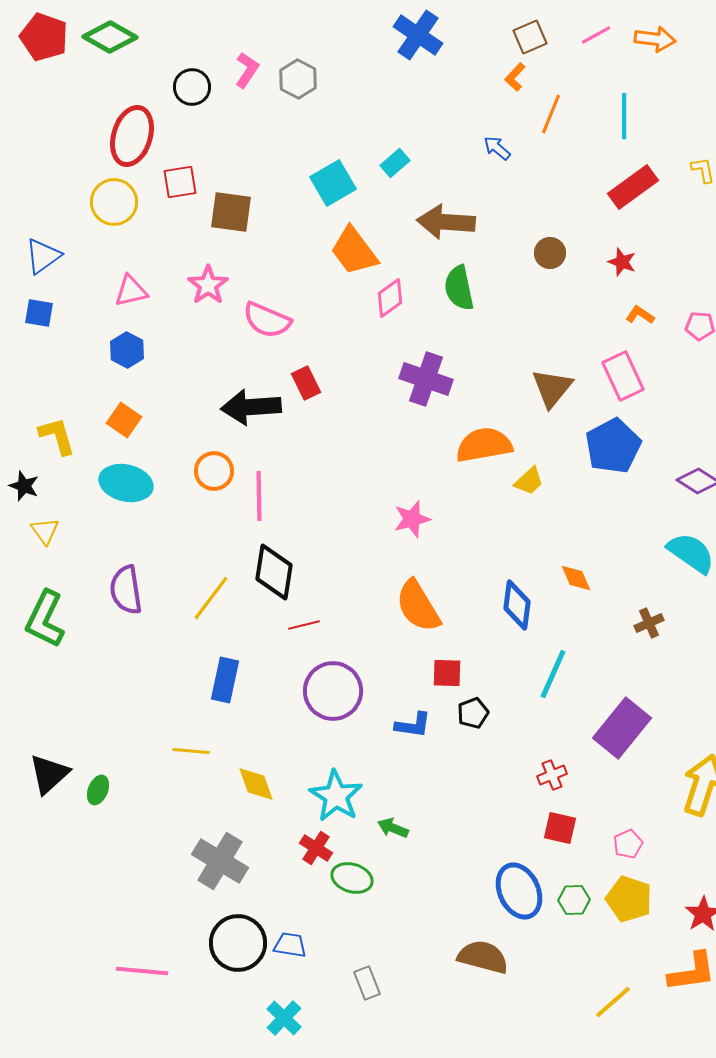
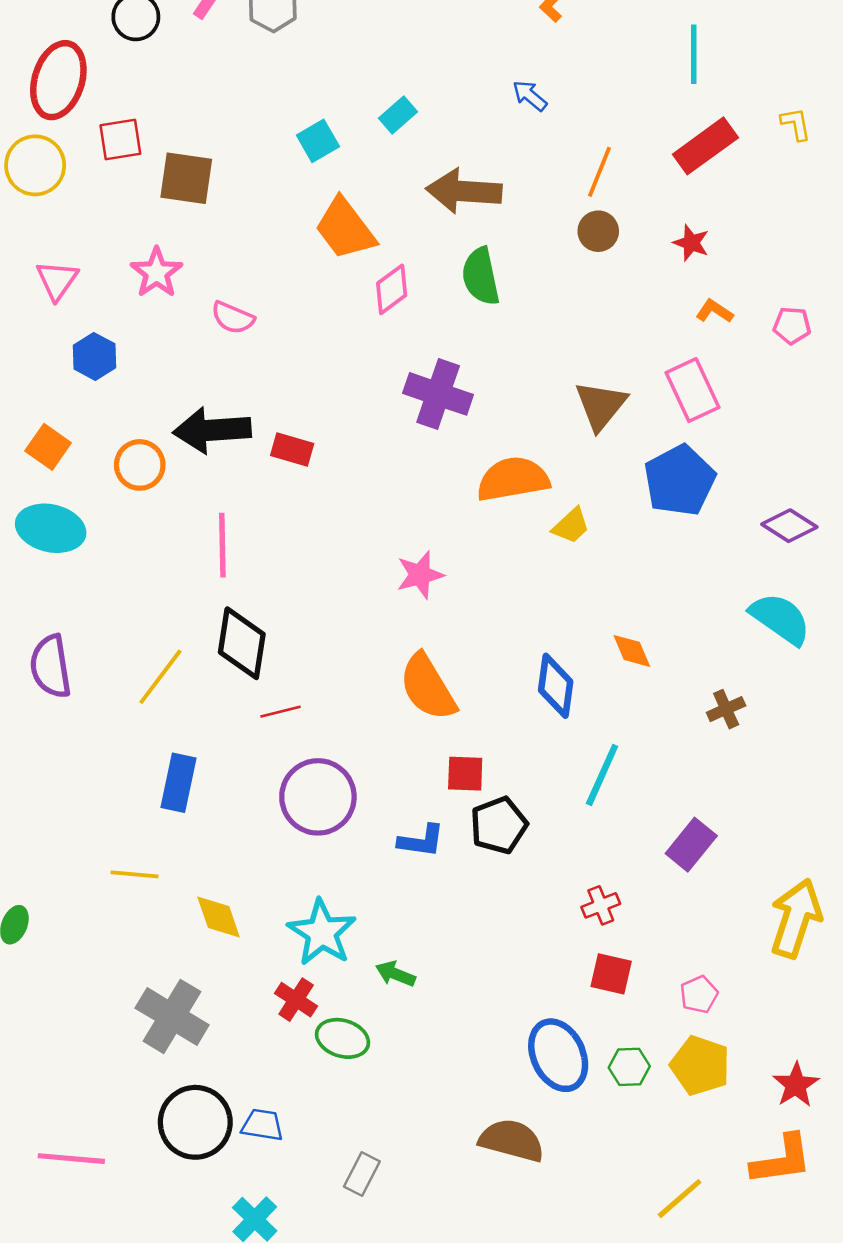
orange line: (551, 114) -> (600, 172), moved
cyan square: (333, 183) -> (318, 141), size x0.7
pink triangle: (131, 291) -> (57, 280), turned -42
pink semicircle: (267, 320) -> (233, 318), size x0.7
blue hexagon: (127, 350) -> (95, 356), moved
red rectangle: (306, 383) -> (292, 449), moved, turned -48
orange circle: (214, 471) -> (140, 465), moved
black pentagon: (473, 713) -> (499, 825), size x1.4
purple rectangle: (622, 728) -> (691, 845), size x0.7
gray rectangle: (367, 983) -> (362, 1174), turned 48

